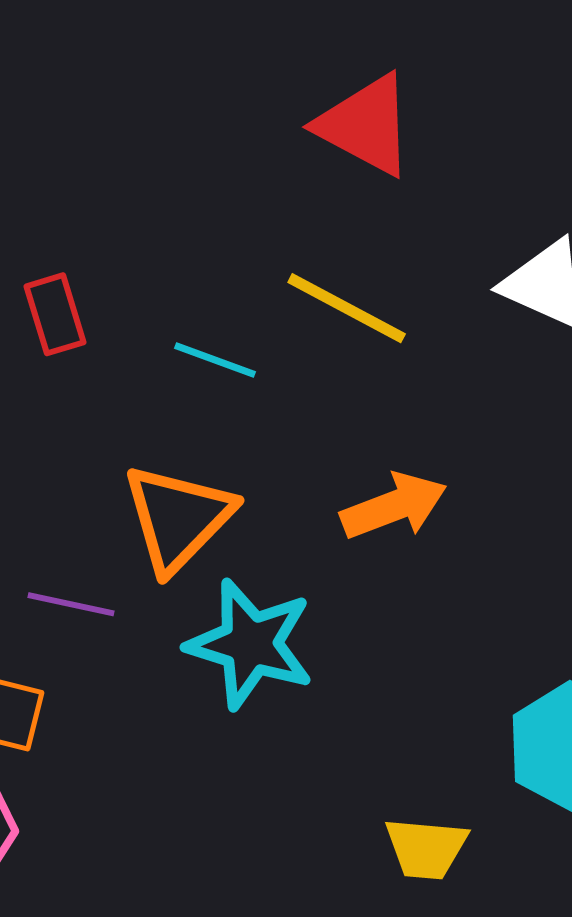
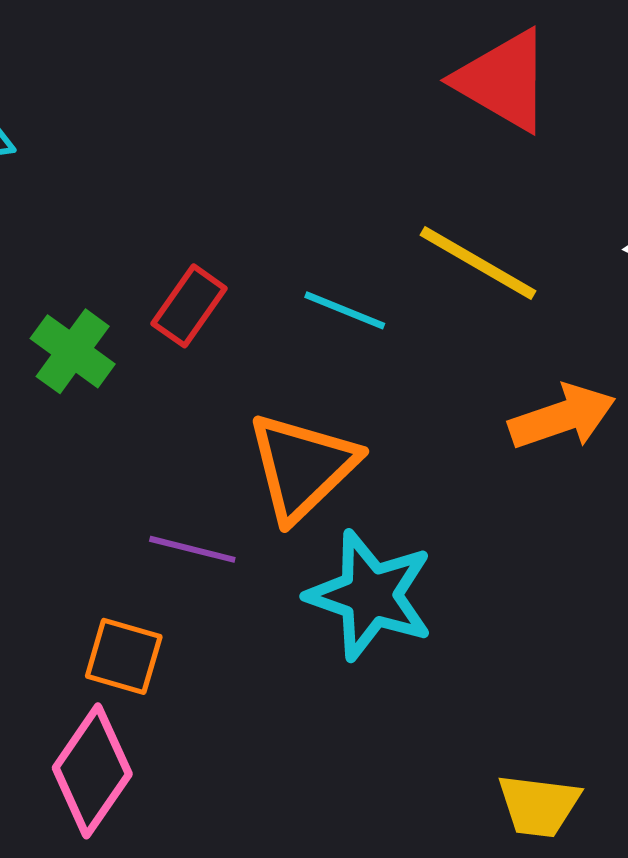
red rectangle: (55, 314) -> (189, 306), moved, turned 50
orange arrow: (394, 506) -> (562, 417), moved

